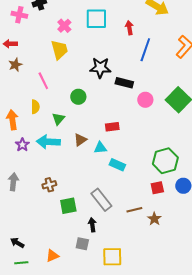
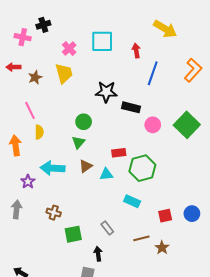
brown star: (15, 65) -> (35, 77), moved
pink line: (43, 81) -> (30, 110), moved
green triangle: (58, 119) -> (78, 142), moved
purple star: (22, 145) -> (28, 182), moved
green hexagon: (165, 161) -> (142, 168), moved
cyan rectangle: (117, 165) -> (132, 201), moved
brown cross: (49, 185) -> (54, 213), turned 32
gray rectangle: (101, 200) -> (107, 228), size x0.6

